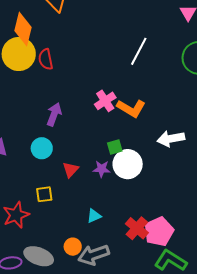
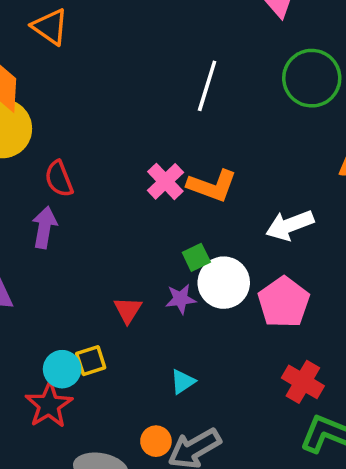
red semicircle: (46, 59) -> (59, 179), moved
purple arrow: (54, 114) -> (44, 227), moved
cyan circle: (42, 148) -> (62, 369), moved
red cross: (137, 228) -> (303, 382), moved
pink pentagon: (159, 231) -> (284, 302), moved

